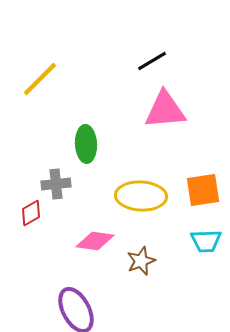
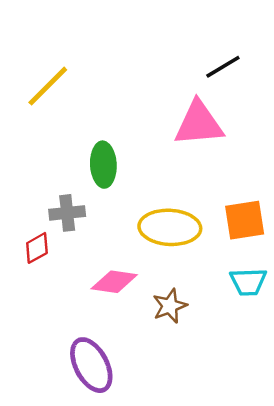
black line: (152, 61) -> (223, 67), moved

